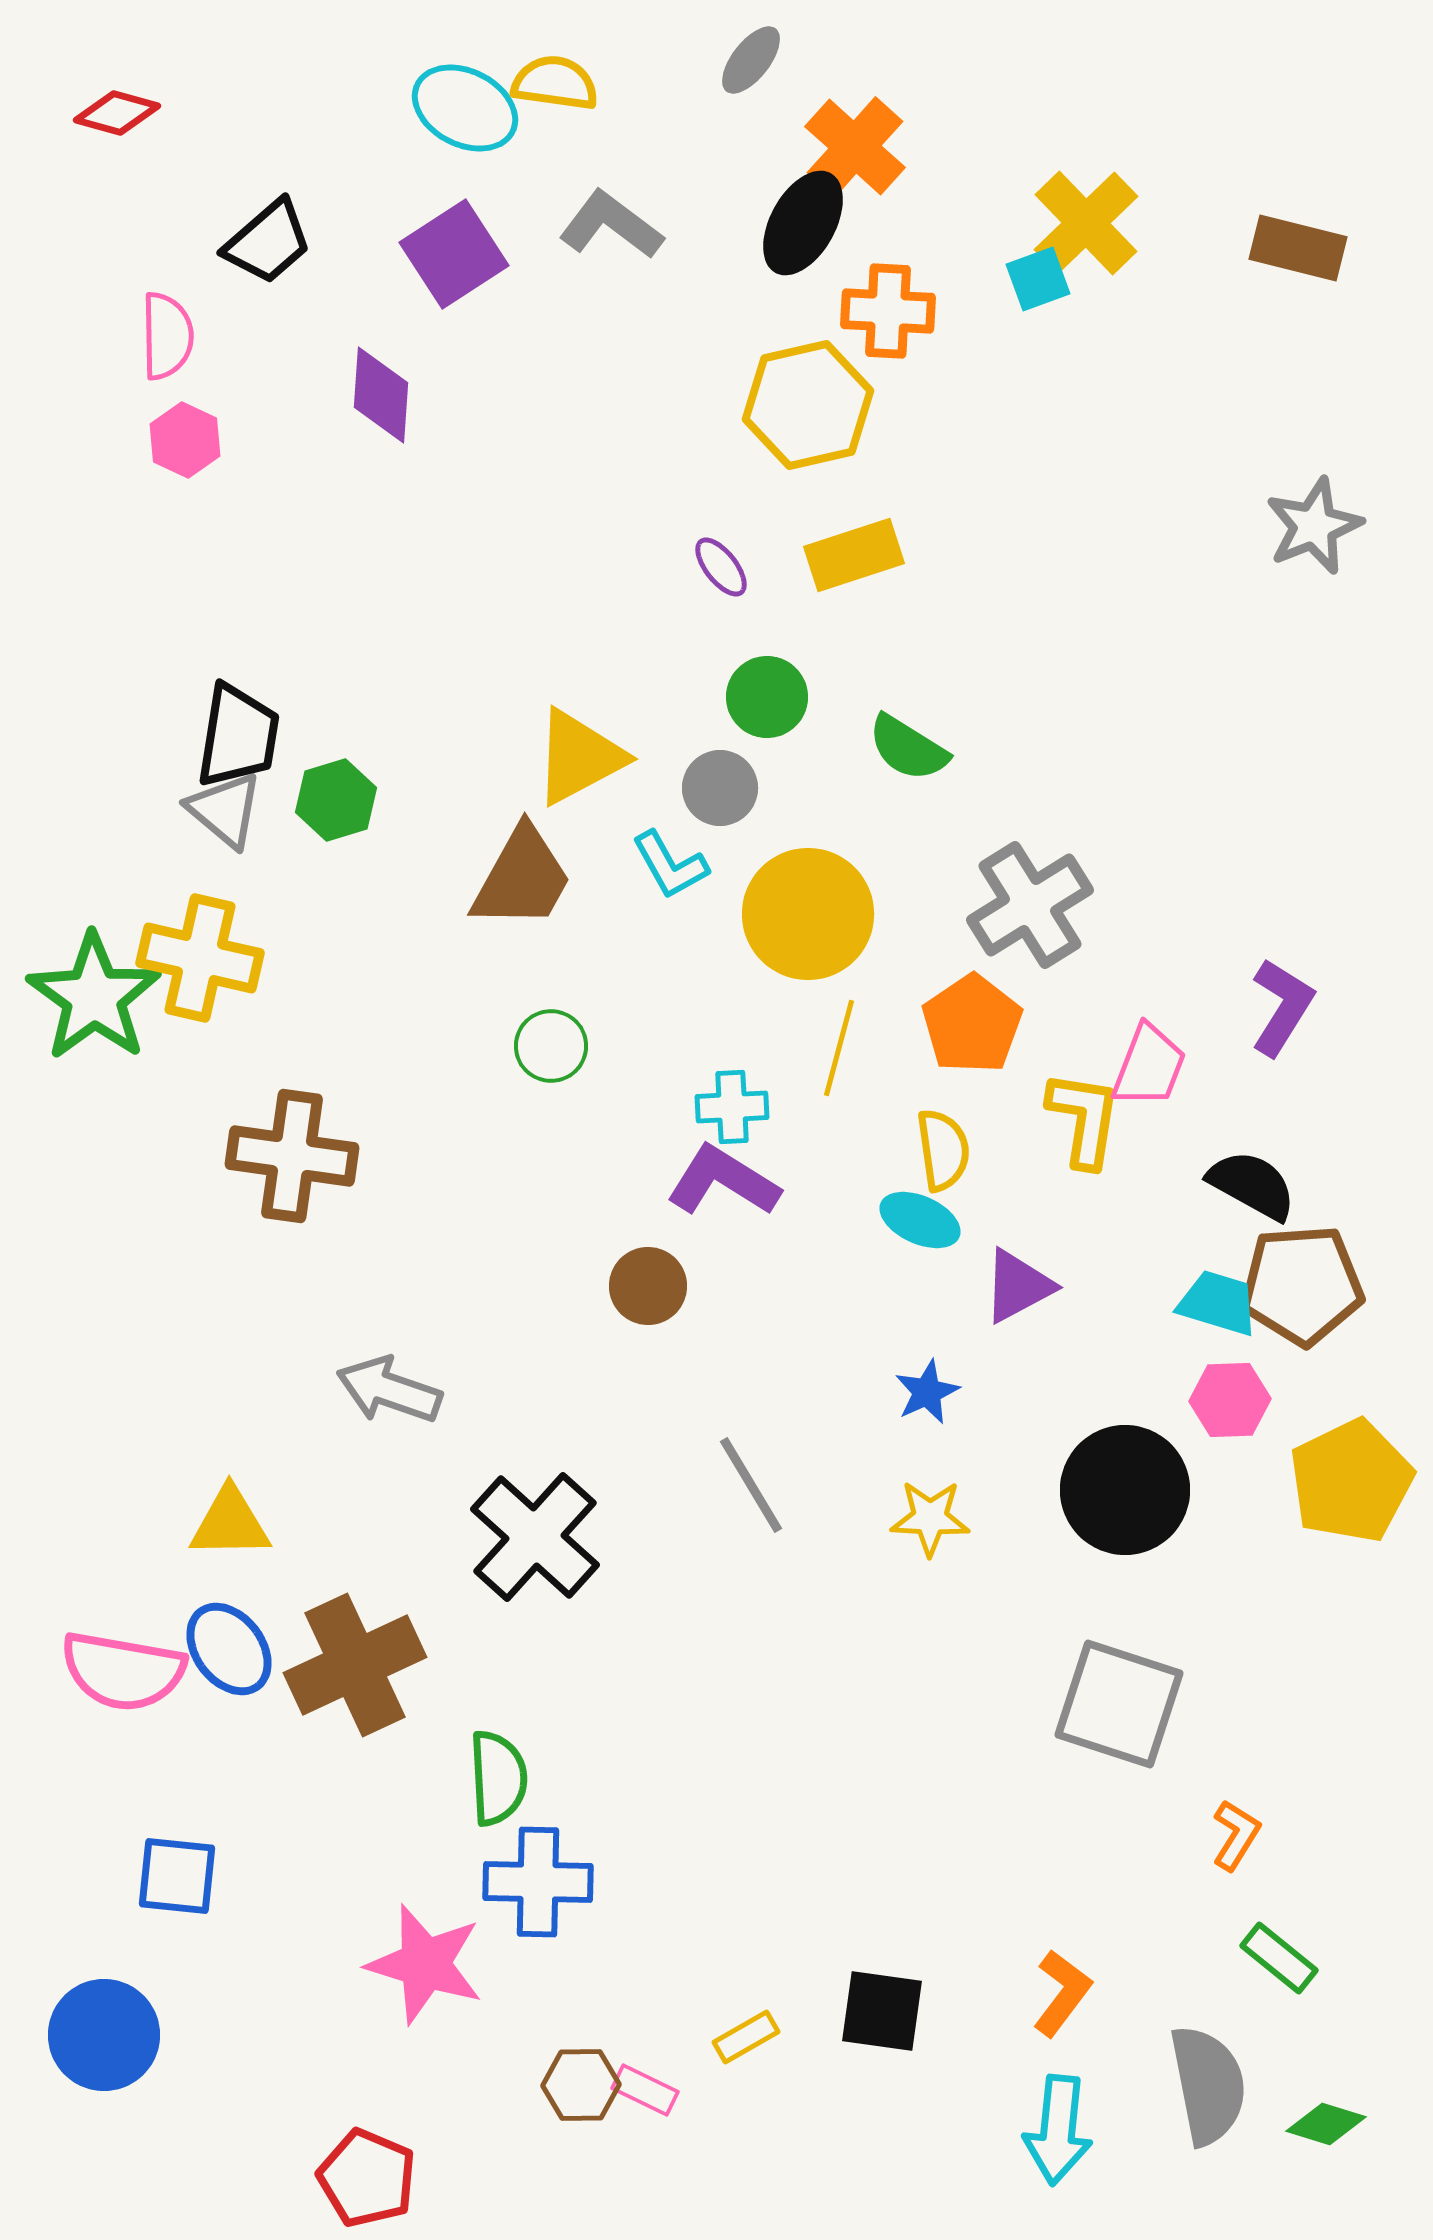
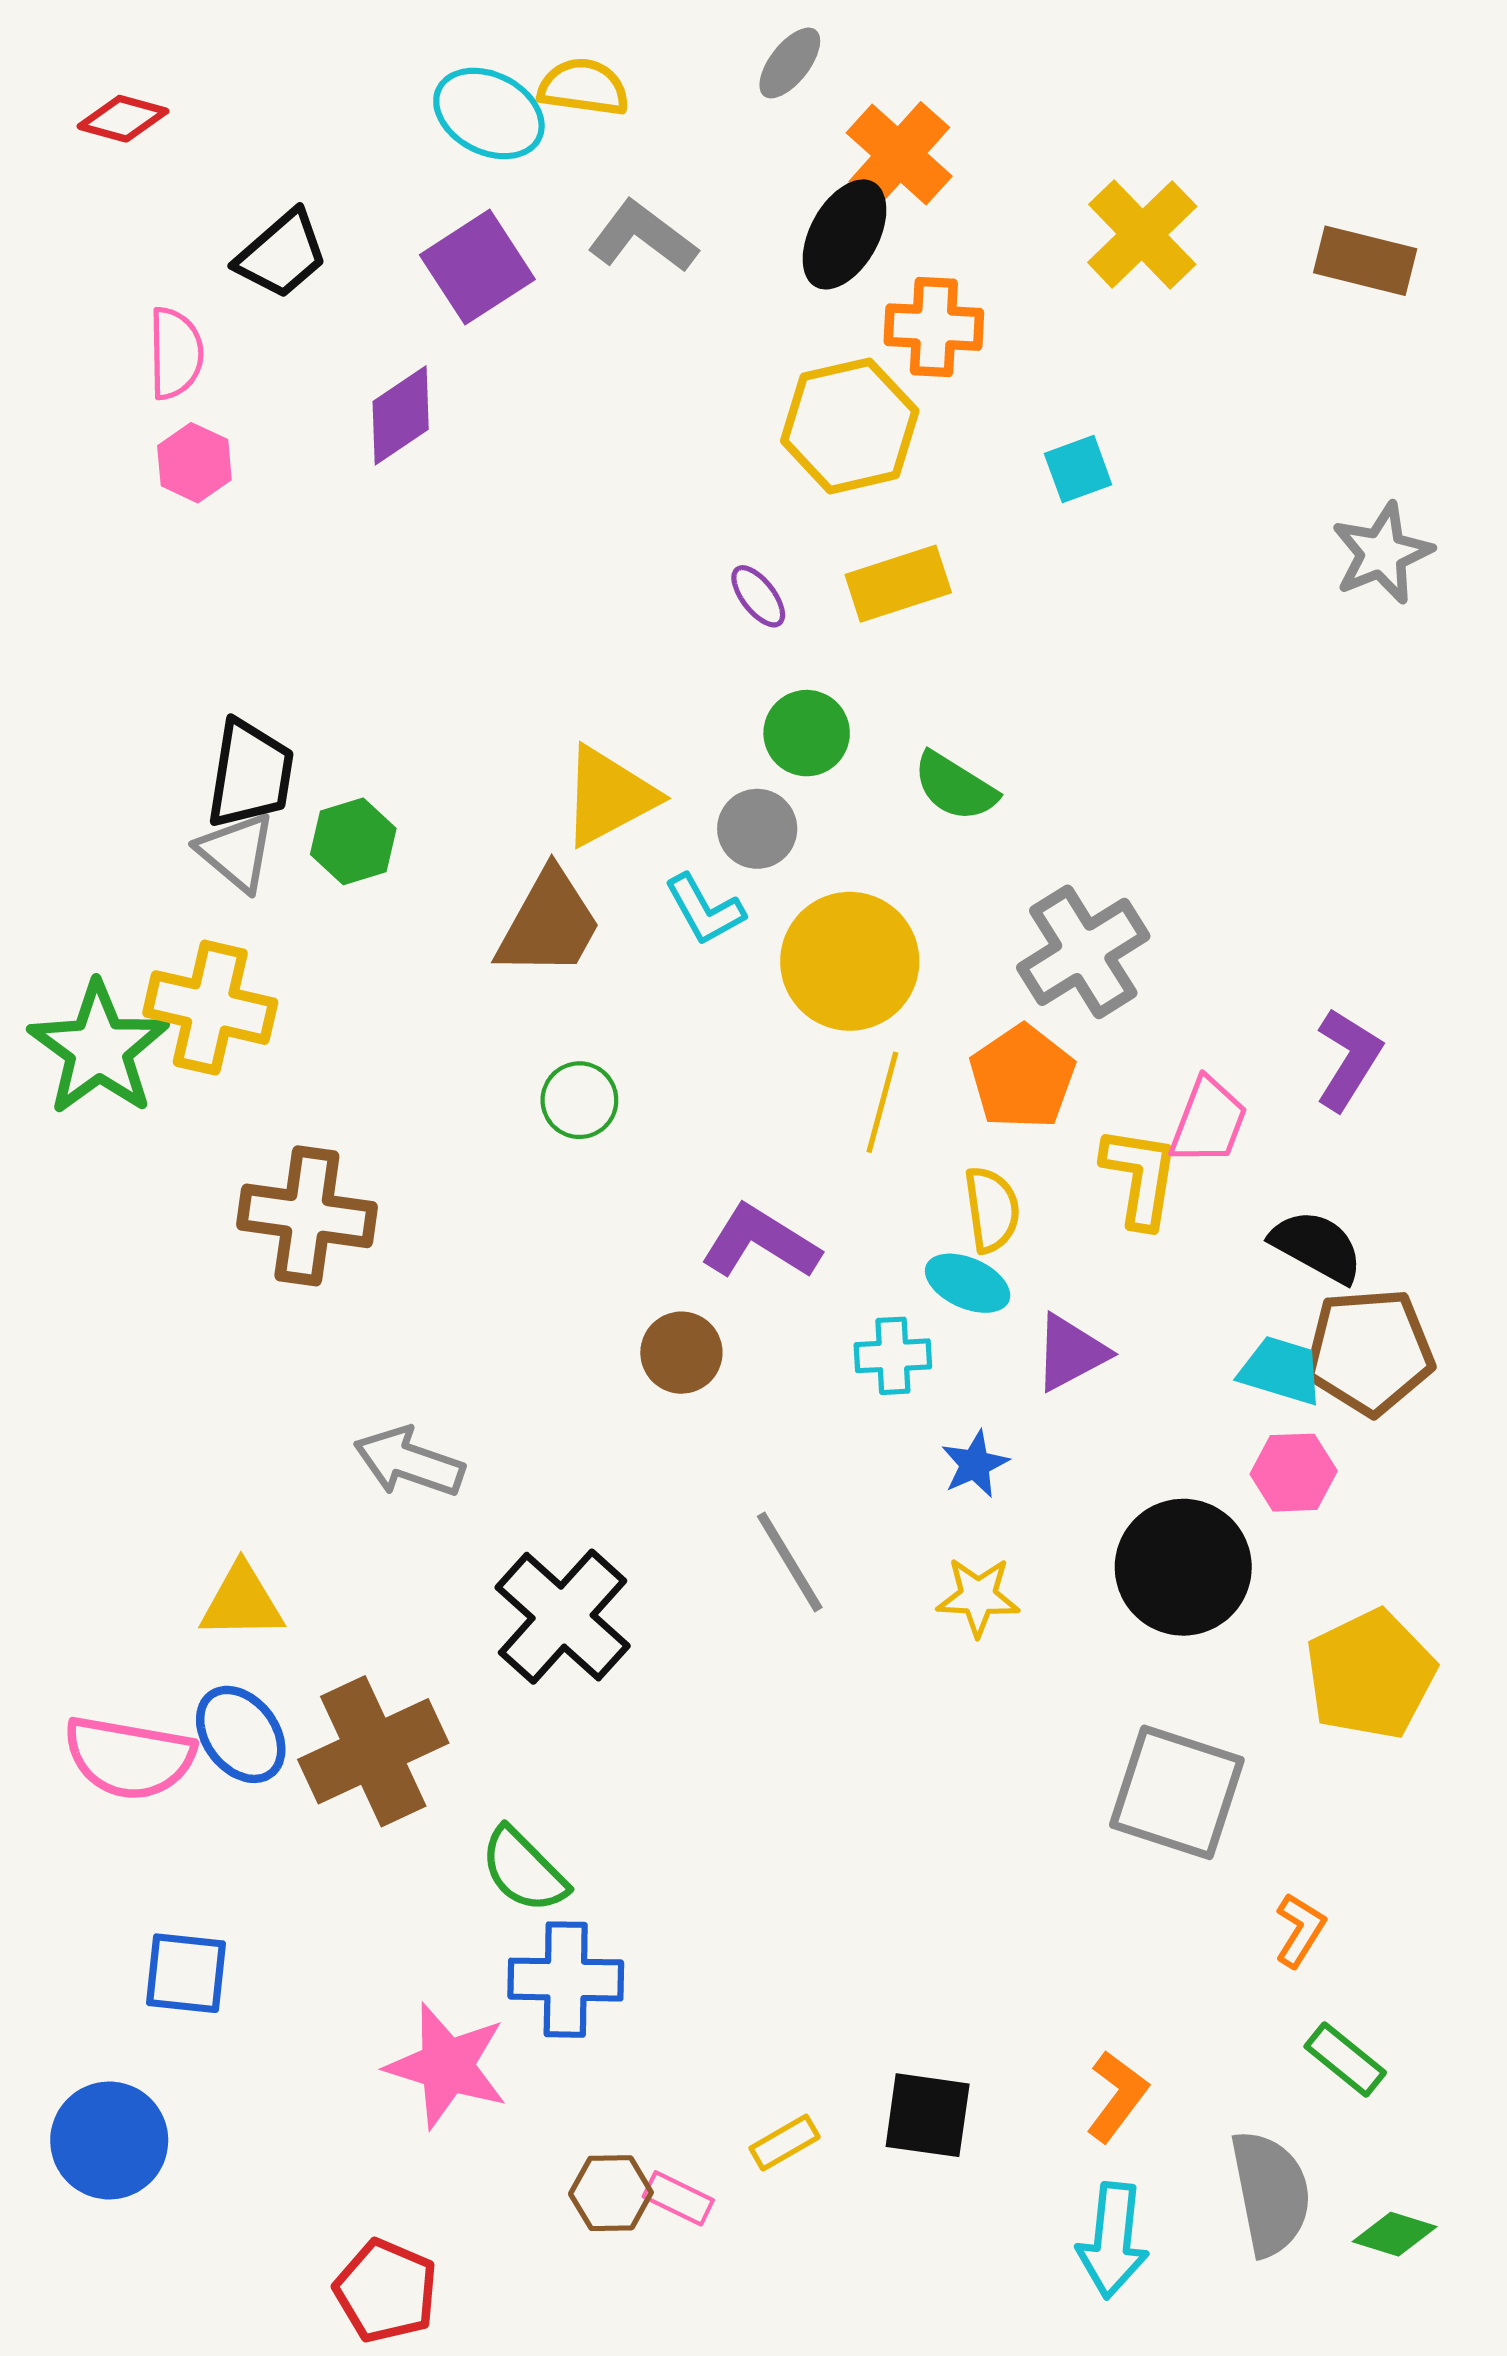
cyan square: (1038, 279) -> (1078, 469), moved
purple diamond: (381, 395) -> (401, 415), turned 52
cyan cross: (732, 1107) -> (893, 1356), moved
yellow pentagon: (1351, 1481) -> (1370, 1674), moved
green semicircle: (498, 1778) -> (524, 1870), turned 138

